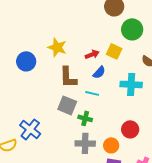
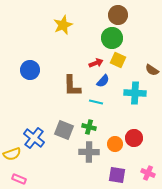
green circle: (132, 29) -> (112, 38), moved
yellow star: (57, 47) -> (63, 25), moved, turned 30
gray square: (67, 105) -> (64, 130), moved
orange circle: (111, 145) -> (115, 144), moved

